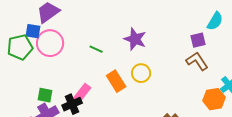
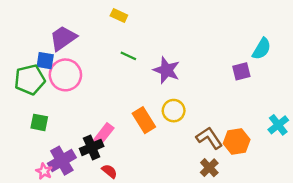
green line: (96, 49) -> (128, 56), moved
brown L-shape: (197, 61) -> (209, 138), moved
green square: (45, 95) -> (39, 122), moved
orange hexagon: (214, 99) -> (237, 142), moved

